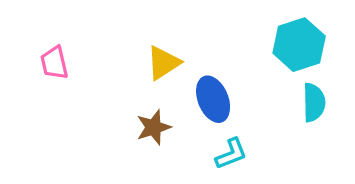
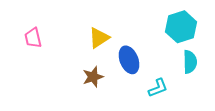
cyan L-shape: (231, 154) -> (158, 88), moved

